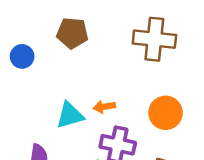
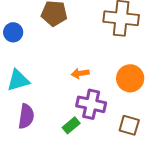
cyan triangle: (70, 115) -> (18, 80), moved

